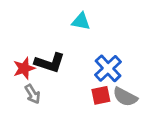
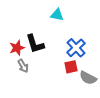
black L-shape: (50, 63) -> (35, 44), turned 55
gray semicircle: (125, 97) -> (88, 78), moved

